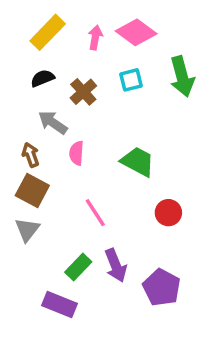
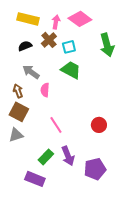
yellow rectangle: (48, 32) -> (28, 19), turned 60
cyan square: (131, 80) -> (69, 47), moved
brown cross: (83, 92) -> (49, 40), moved
green trapezoid: (138, 162) -> (71, 70), moved
gray triangle: (27, 230) -> (16, 135), turned 35
purple pentagon: (162, 287) -> (95, 169), turned 30

